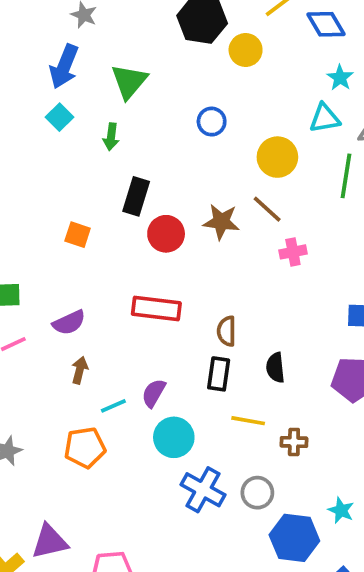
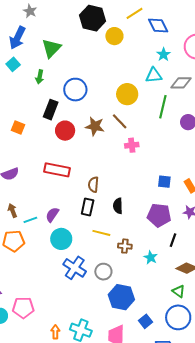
blue circle: (212, 122) -> (75, 90), moved, size x1.5
brown arrow: (80, 370) -> (12, 211), moved, turned -40
cyan star: (341, 510) -> (151, 257), moved

